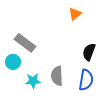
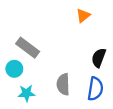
cyan star: (33, 81) -> (27, 93), moved

